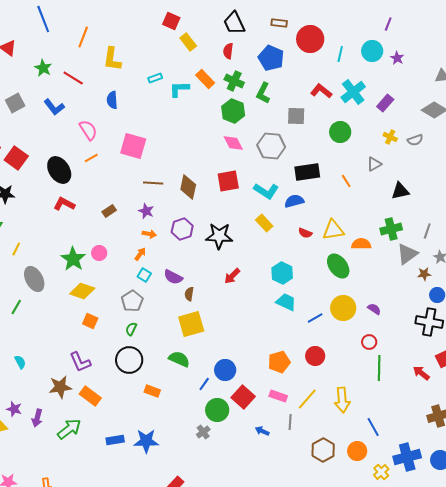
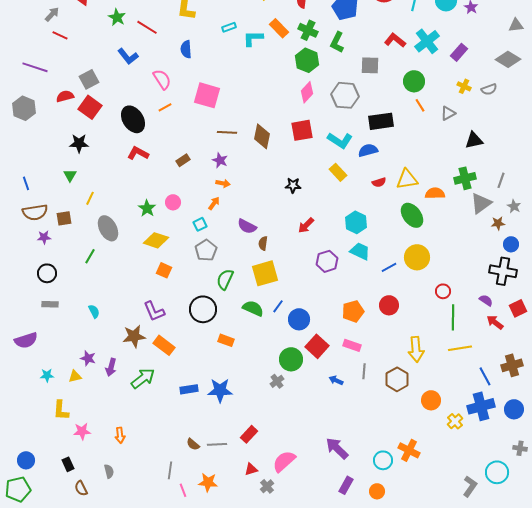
gray square: (15, 103) -> (89, 79), moved
pink diamond: (233, 143) -> (307, 92), turned 70
orange line: (346, 181) -> (420, 105), moved
purple hexagon: (182, 229) -> (327, 261), moved
red semicircle: (305, 233) -> (379, 182), turned -40
black star: (219, 236) -> (293, 185), size x0.6
green star: (73, 259) -> (147, 208), size x0.7
cyan square: (144, 275) -> (200, 224), moved, turned 32
purple semicircle: (374, 309) -> (486, 300), moved
green semicircle: (131, 329) -> (225, 279), moved, size x1.5
blue line: (204, 384) -> (278, 306), moved
yellow line: (307, 399) -> (460, 348), moved, turned 40
blue line: (373, 427) -> (485, 376), moved
brown hexagon: (323, 450) -> (397, 379), moved

